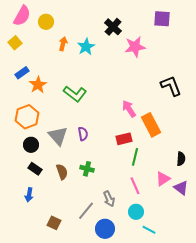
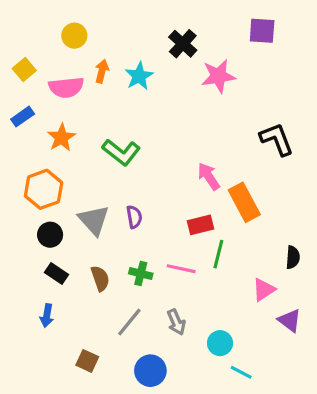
pink semicircle: (22, 16) -> (66, 87), moved, turned 55
blue rectangle: (22, 73) -> (23, 117), moved
pink line: (135, 186) -> (181, 269), moved, turned -54
purple triangle: (181, 188) -> (290, 320), moved
gray line: (86, 211) -> (129, 322), moved
blue circle: (105, 229) -> (150, 371), moved

